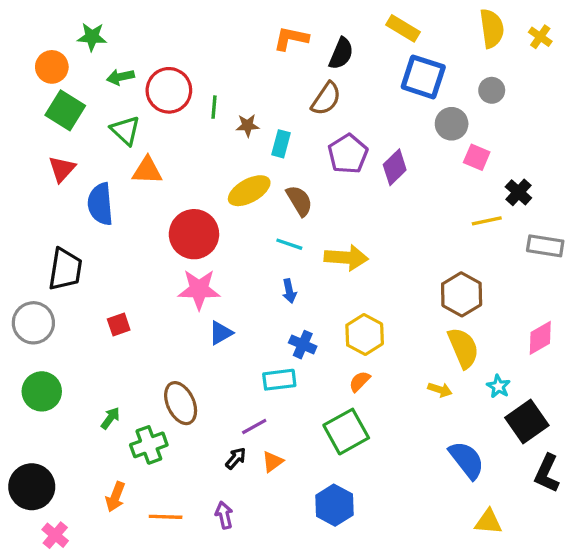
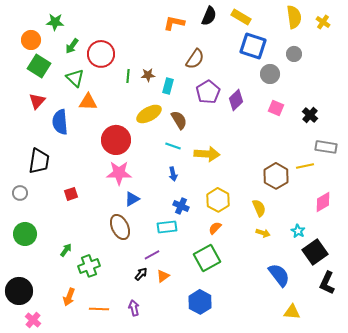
black semicircle: (341, 54) -> (209, 16), moved
green arrow: (120, 77) -> (72, 46), turned -42
green line: (214, 107) -> (128, 76), moved
pink square: (477, 157) -> (276, 108), moved
yellow line: (487, 221) -> (305, 166), moved
gray circle: (33, 323) -> (20, 193), size x0.6
yellow semicircle: (463, 348) -> (259, 208), moved, size x0.7
brown ellipse: (181, 403) -> (120, 227), moved

